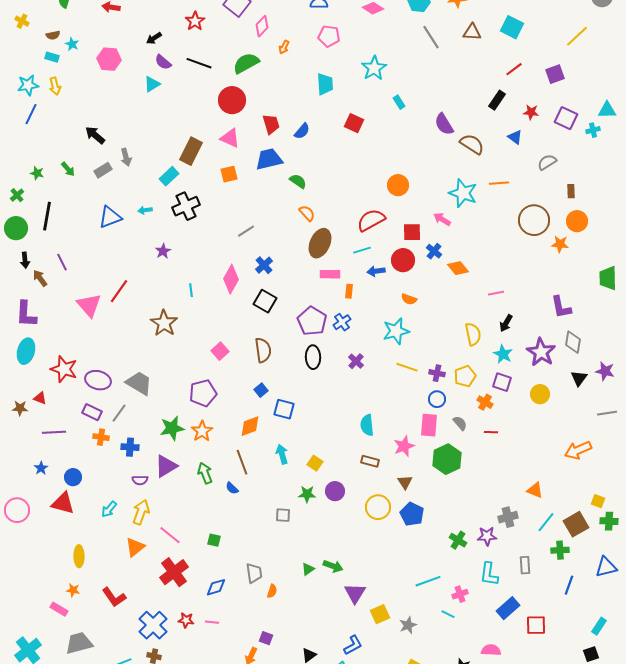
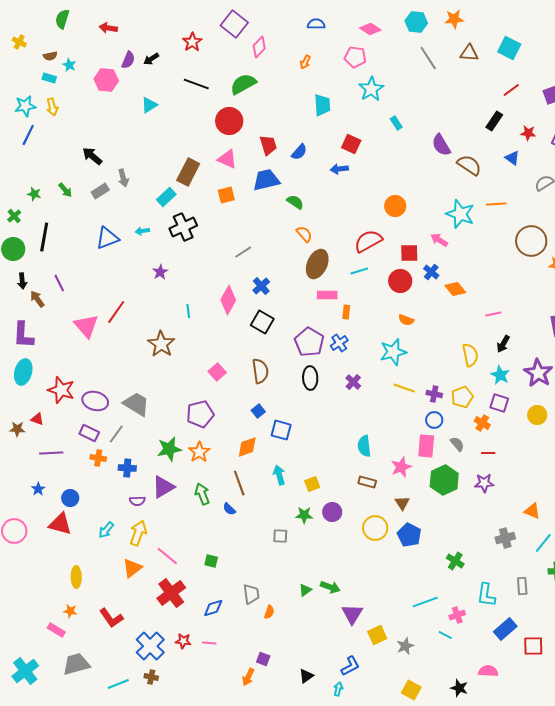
pink pentagon: (329, 36) -> (355, 57), moved
orange arrow: (284, 47) -> (305, 62), moved
purple semicircle: (163, 62) -> (128, 60), moved, turned -108
blue arrow: (376, 271) -> (339, 169), moved
yellow square: (315, 463) -> (312, 484), turned 35
purple star: (487, 536) -> (484, 483), moved

